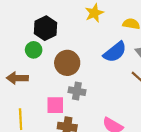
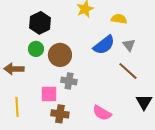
green circle: (34, 50) -> (36, 49), moved

